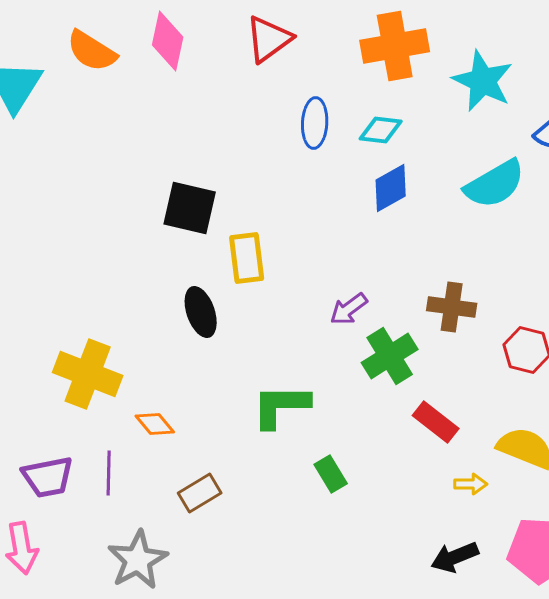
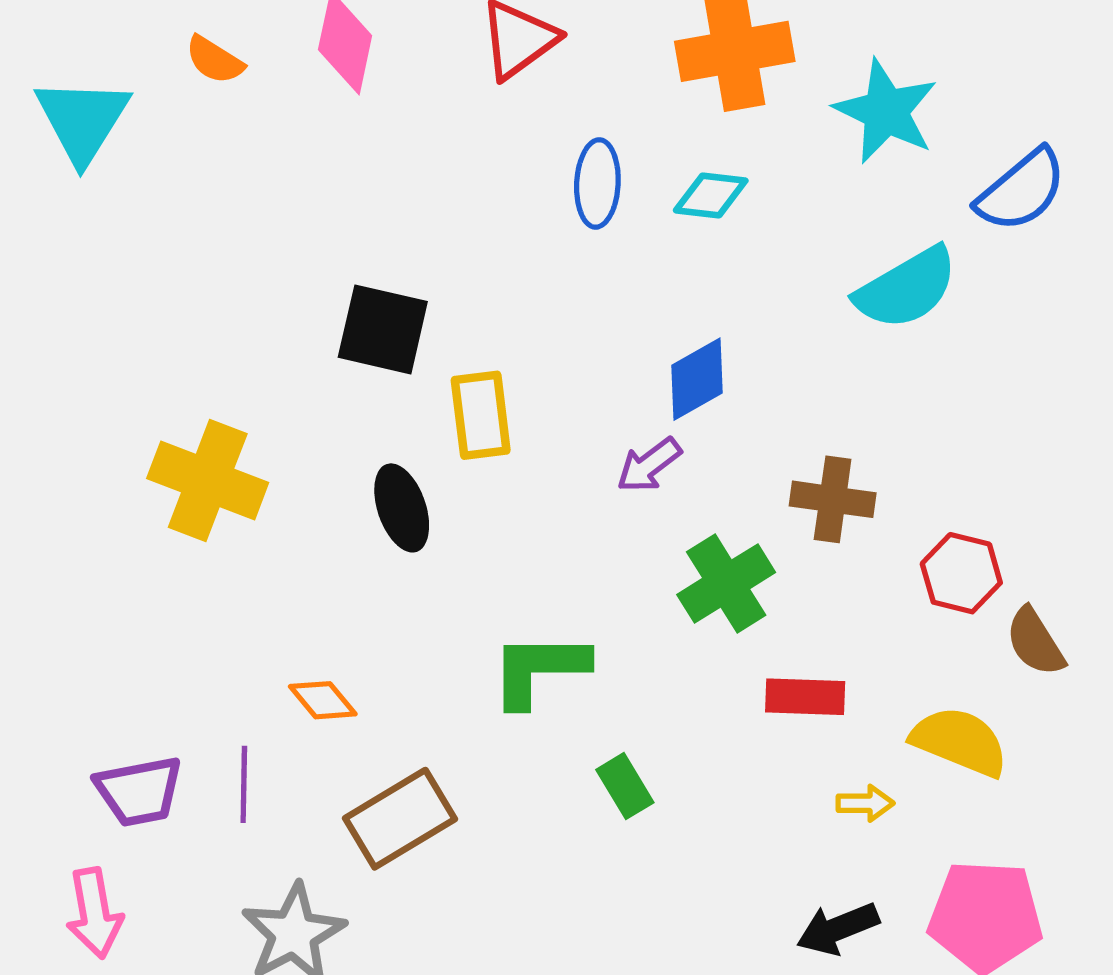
orange semicircle: (92, 51) -> (215, 60), size x0.7
blue diamond: (391, 188) -> (697, 379), moved
purple arrow: (349, 309) -> (649, 465), moved
yellow cross: (88, 374) -> (208, 480), moved
red rectangle: (436, 422) -> (805, 697), turned -36
brown rectangle: (200, 493) -> (400, 819), size x1.5

